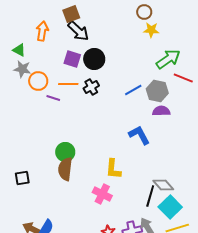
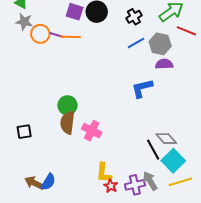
black cross: (91, 87) -> (134, 17), moved
purple line: (53, 98) -> (56, 35), moved
blue L-shape: (139, 135) -> (142, 88), turned -75
yellow L-shape: (113, 169) -> (104, 173), moved
pink cross: (102, 194) -> (92, 131), moved
black line: (150, 196) -> (153, 150), turned -45

